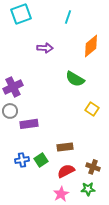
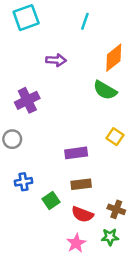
green semicircle: (75, 79) -> (105, 90), moved
purple cross: (13, 87) -> (27, 100), moved
purple rectangle: (29, 124) -> (76, 153), moved
blue cross: (22, 160) -> (24, 182), moved
red semicircle: (66, 171) -> (82, 214), turned -132

